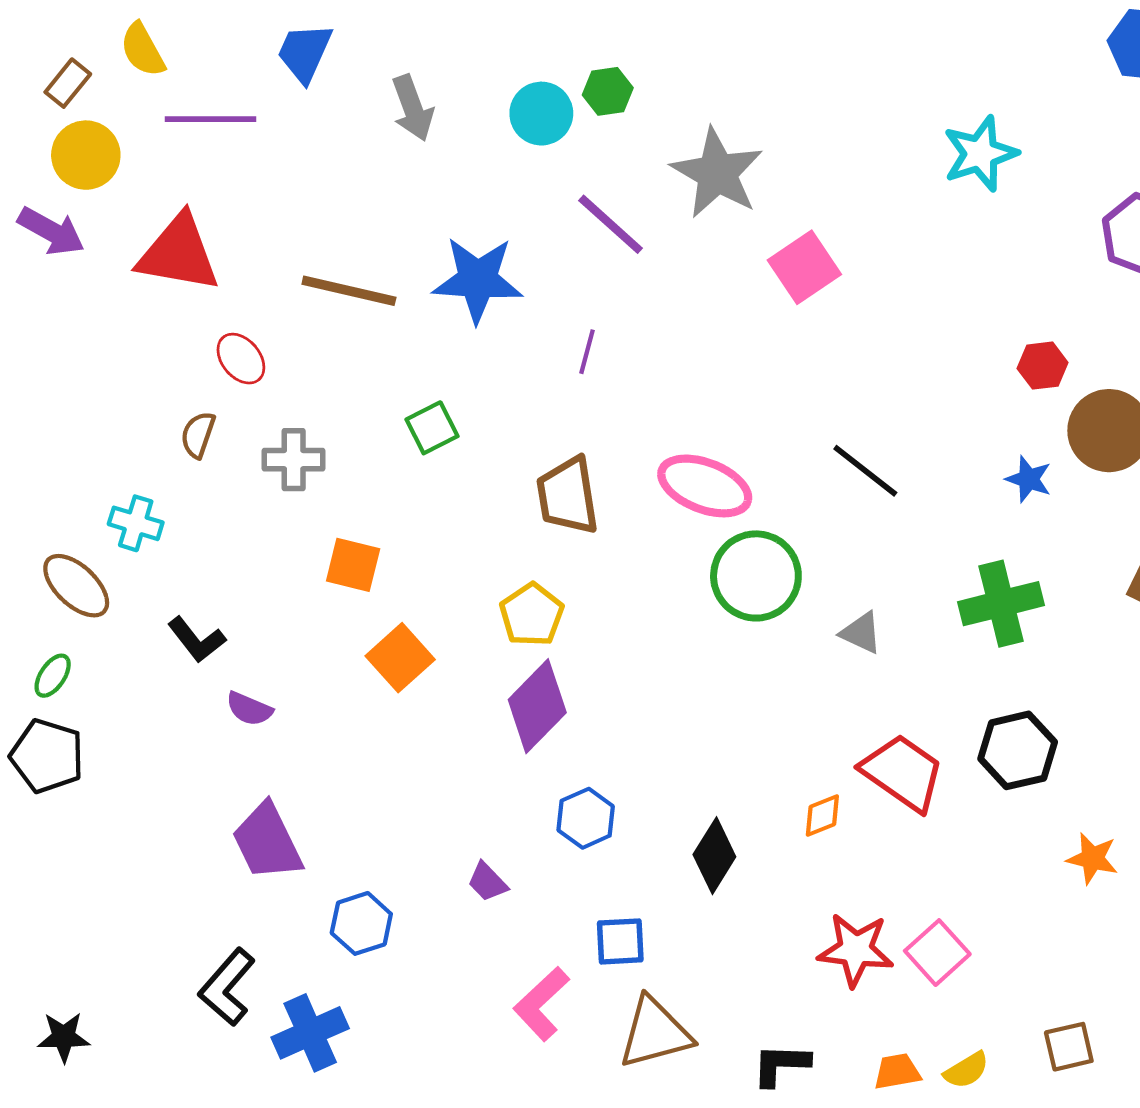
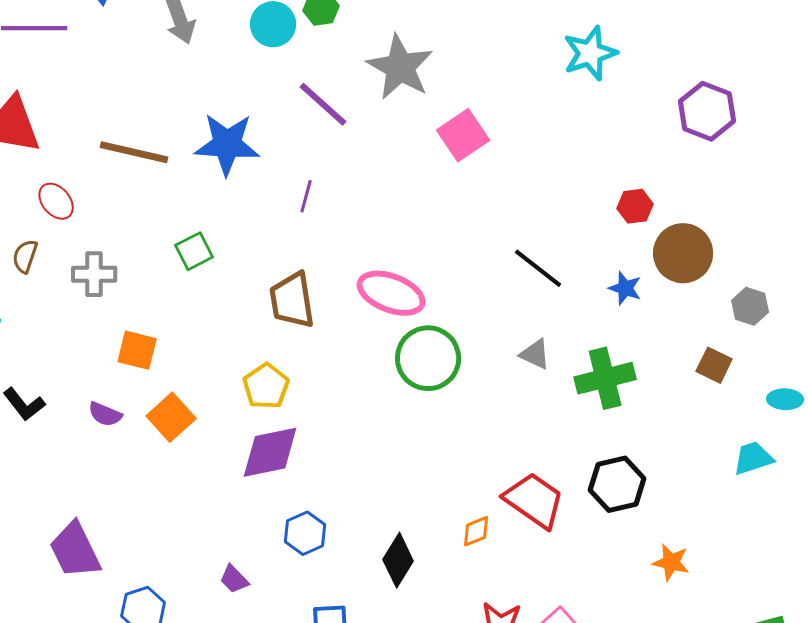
black line: (865, 471) -> (538, 268), moved
gray triangle: (861, 633) -> (535, 354), moved
purple diamond: (537, 706) -> (270, 452), turned 34
purple semicircle: (249, 709) -> (105, 414), moved

